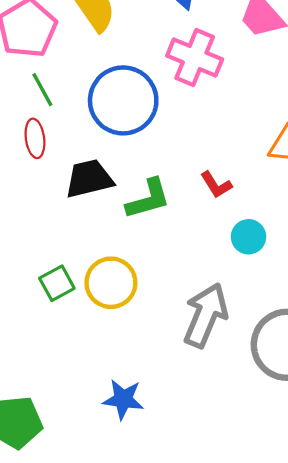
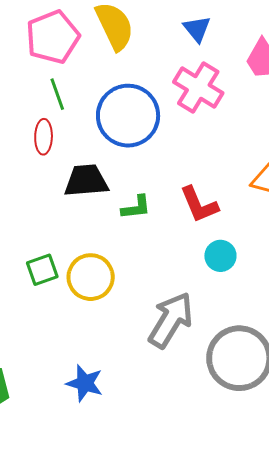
red L-shape: (216, 185) -> (199, 205), size x1.4
green L-shape: (148, 199) -> (136, 207), size x0.7

